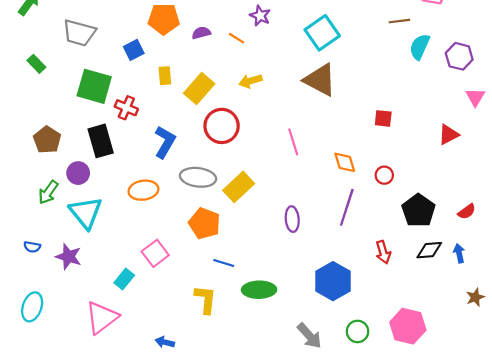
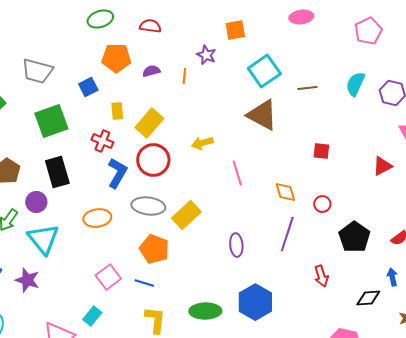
brown line: (399, 21) -> (307, 88), moved
orange line: (237, 38) -> (184, 76), turned 63
yellow arrow: (250, 81) -> (202, 143), moved
green square: (94, 86) -> (51, 121), turned -36
red cross: (126, 108) -> (102, 141), moved
red circle: (222, 126) -> (153, 160), moved
black diamond: (429, 250) -> (368, 298), moved
blue line: (224, 263) -> (144, 283), moved
cyan rectangle: (124, 279) -> (92, 316), moved
blue hexagon: (333, 281) -> (255, 302), moved

